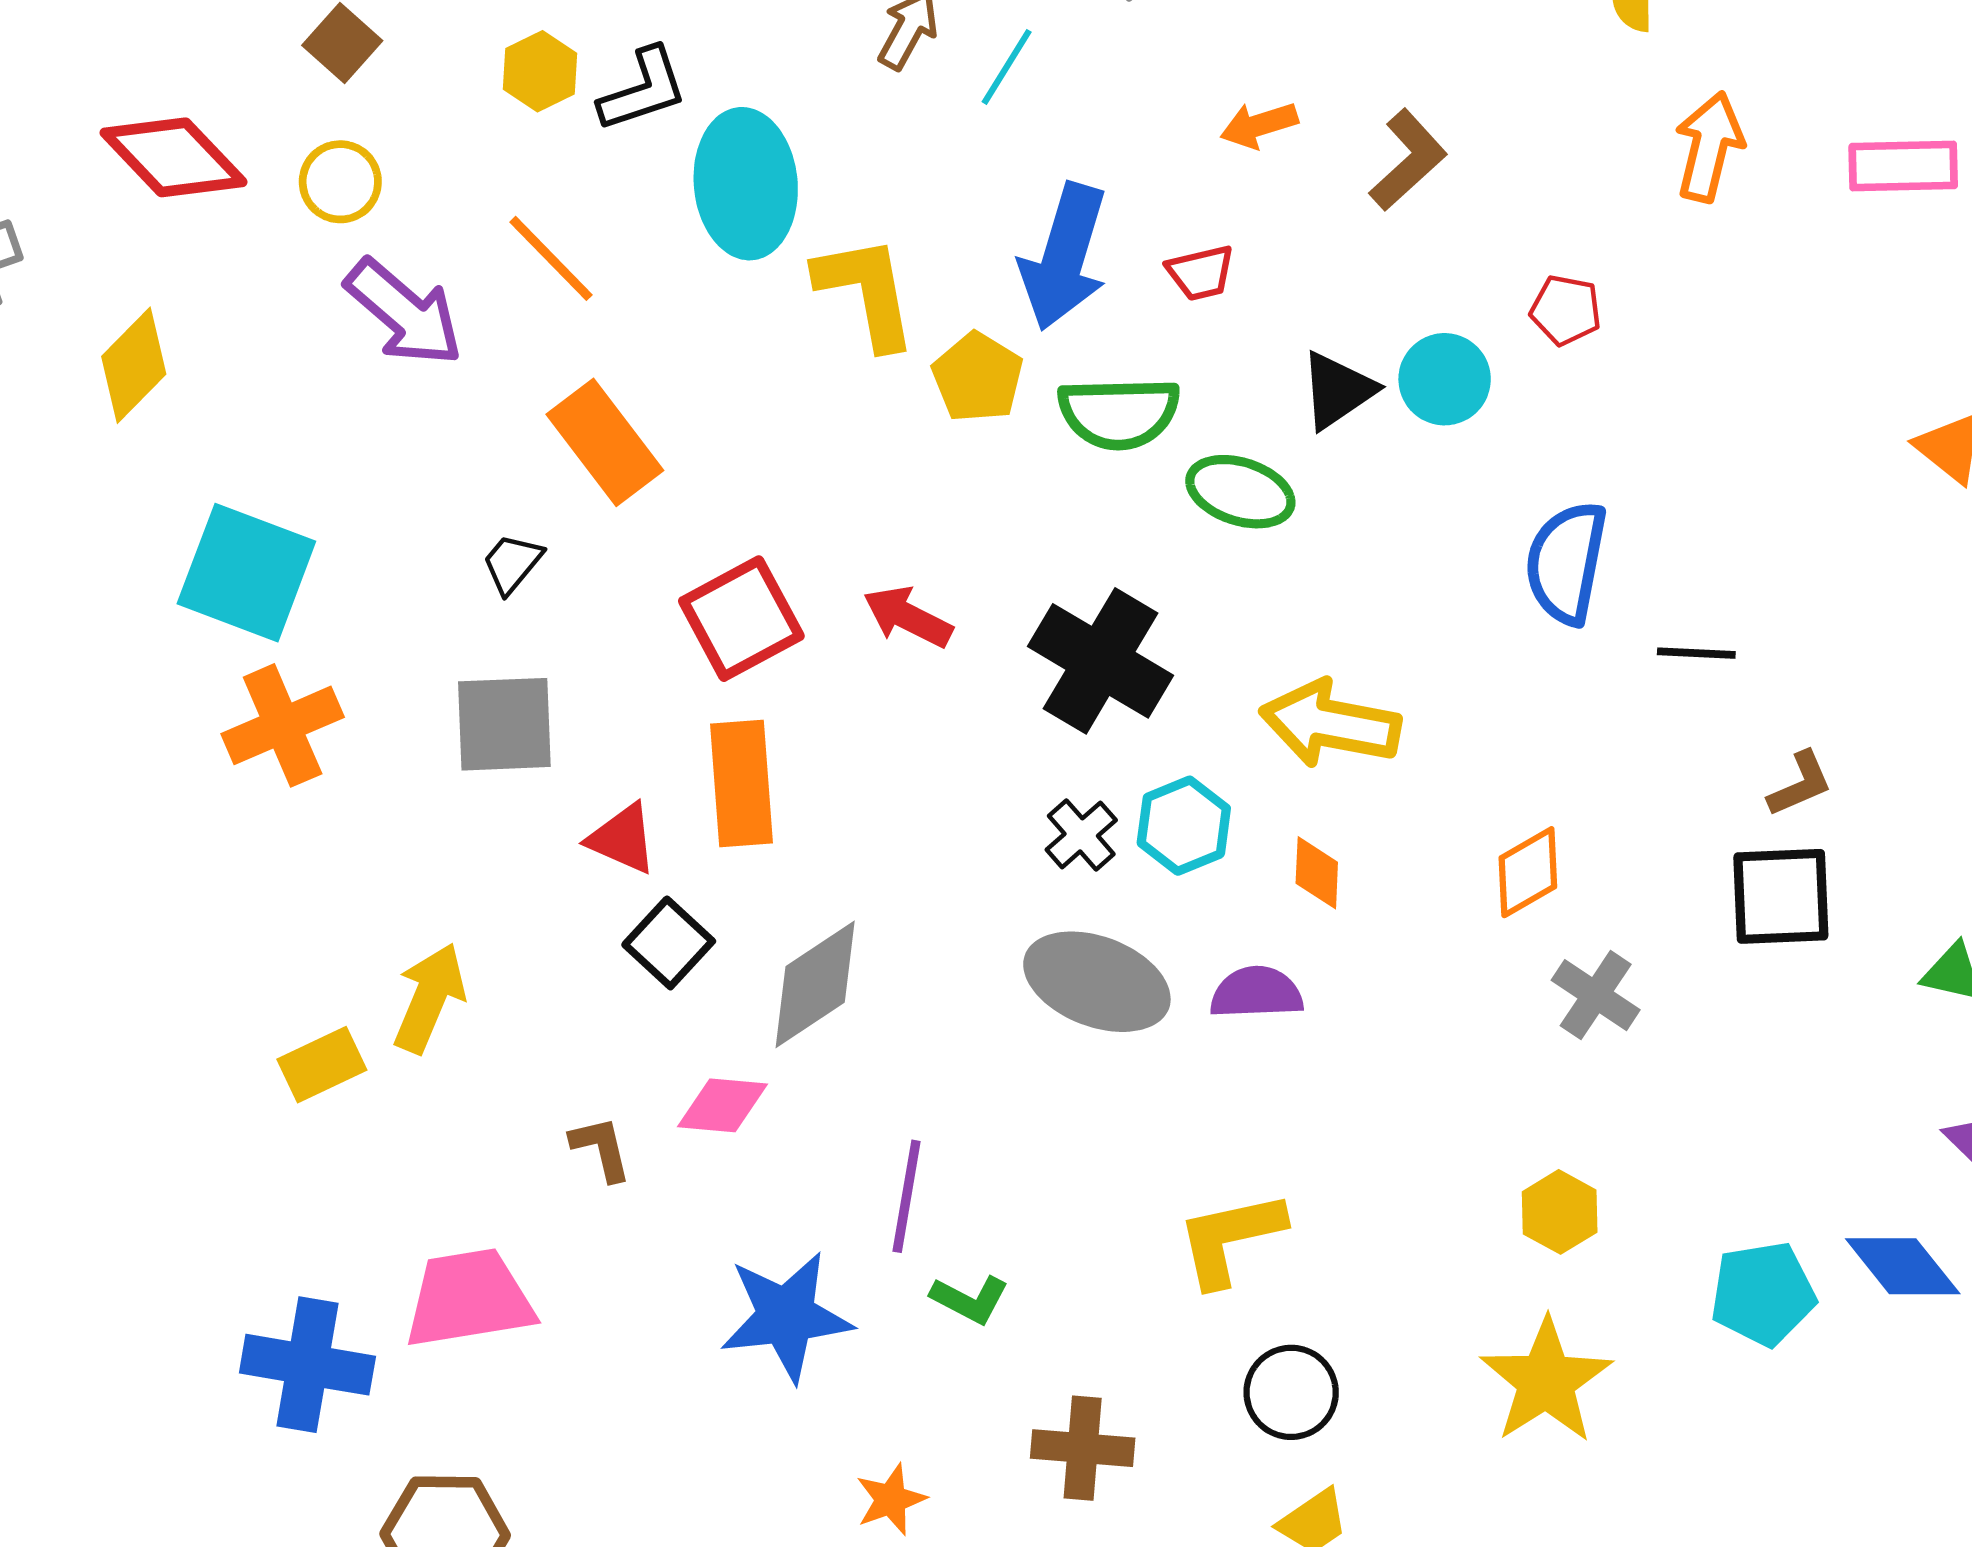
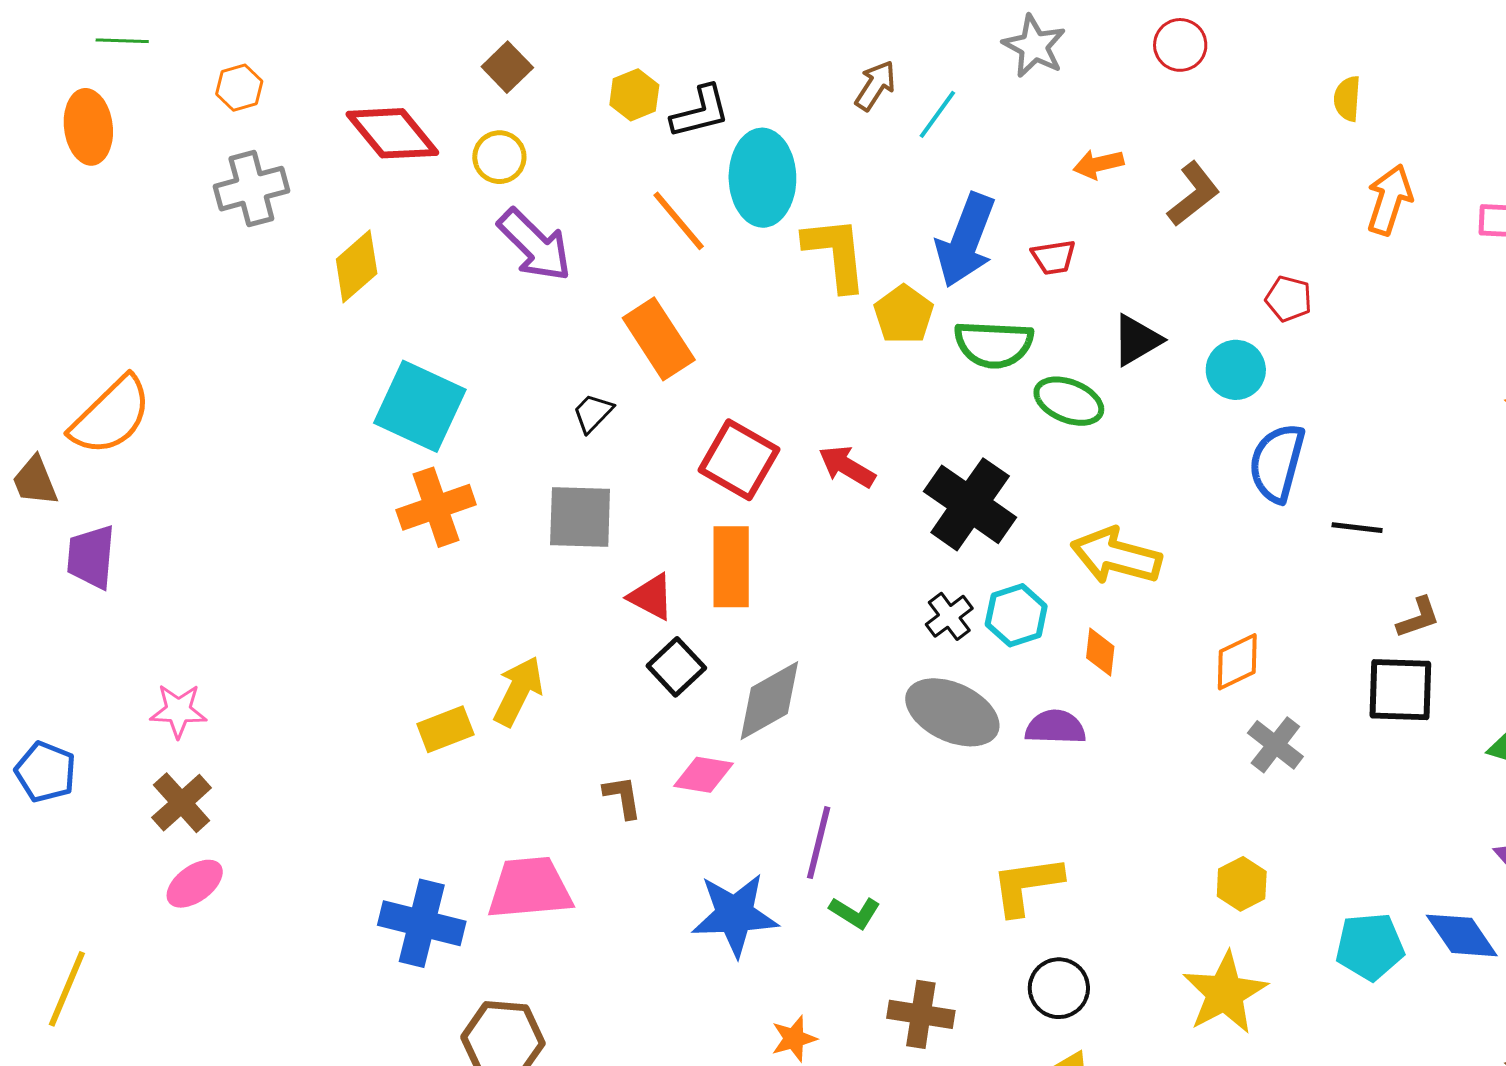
orange line: (551, 258) -> (679, 221), moved
cyan circle: (1445, 379) -> (1236, 370), moved
red square: (741, 619) -> (739, 460), turned -36

